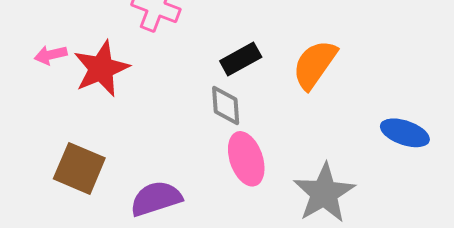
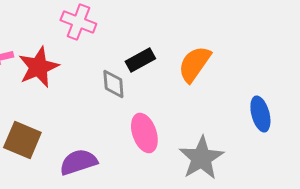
gray diamond: (226, 105) -> (113, 84), moved
blue ellipse: (405, 133) -> (260, 114), turned 56

